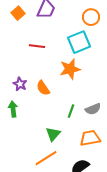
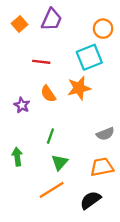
orange semicircle: (43, 88) -> (48, 94), moved
green arrow: (13, 109) -> (17, 157), moved
green line: (71, 111) -> (50, 136), moved

